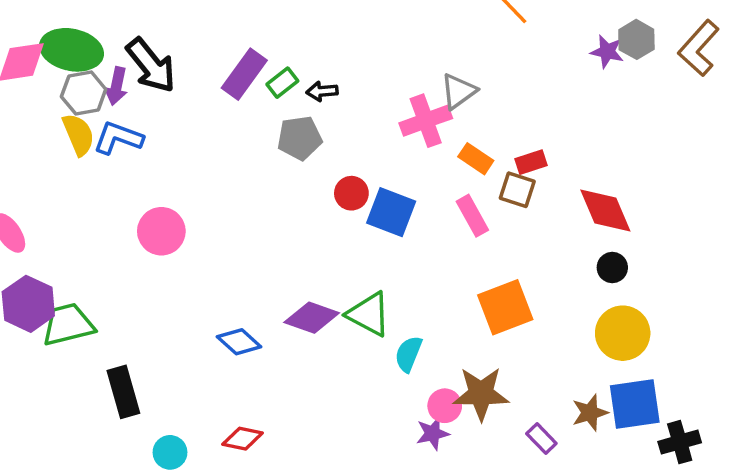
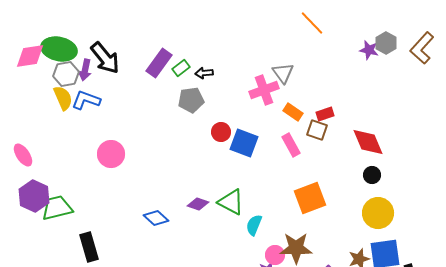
gray triangle: (459, 91) -> (283, 73), turned -30
purple diamond: (312, 318) -> (198, 204), size x0.7

